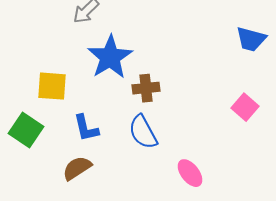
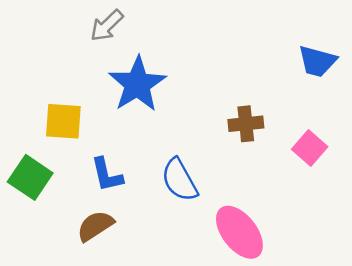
brown cross: (146, 88) -> (246, 124), moved
pink ellipse: (190, 173) -> (239, 232), size x1.5

